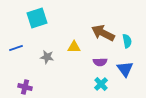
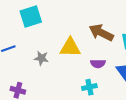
yellow triangle: (74, 47) -> (70, 48), size x1.5
cyan cross: (101, 84) -> (89, 87), moved, turned 32

